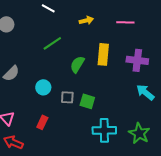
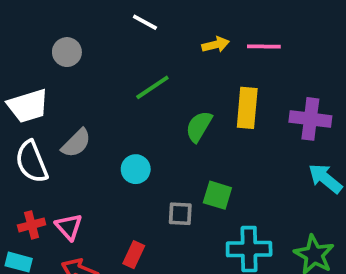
pink line: (125, 22) -> (264, 46), moved
gray square: (67, 97) -> (180, 214), moved
red rectangle: (42, 122) -> (134, 255), moved

